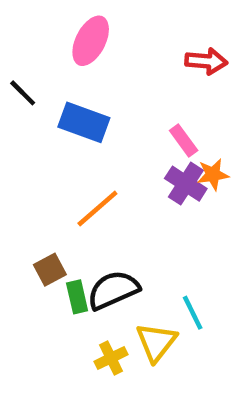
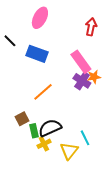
red arrow: (206, 61) -> (91, 27), turned -84
pink rectangle: (184, 140) -> (81, 62), size x1.6
yellow cross: (111, 358) -> (44, 144), moved

